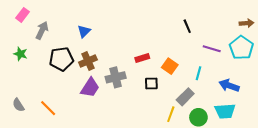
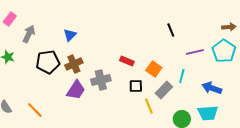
purple line: (212, 49) -> (195, 52), turned -30
red rectangle: (142, 58) -> (127, 61), turned 40
gray rectangle: (185, 97) -> (164, 90), moved
yellow line: (171, 114) -> (149, 106), moved, turned -42

